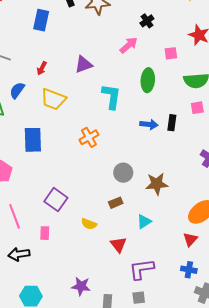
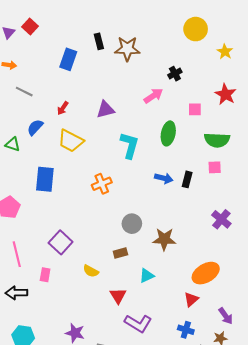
purple L-shape: (141, 269) -> (138, 323), turned -148

